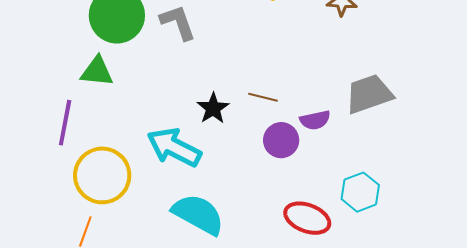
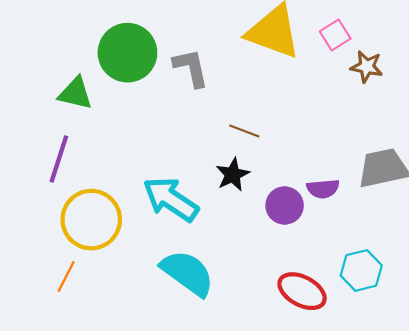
green triangle: (97, 71) -> (75, 93), moved
brown line: (263, 97) -> (244, 131), moved
black star: (213, 108) -> (233, 175), moved

